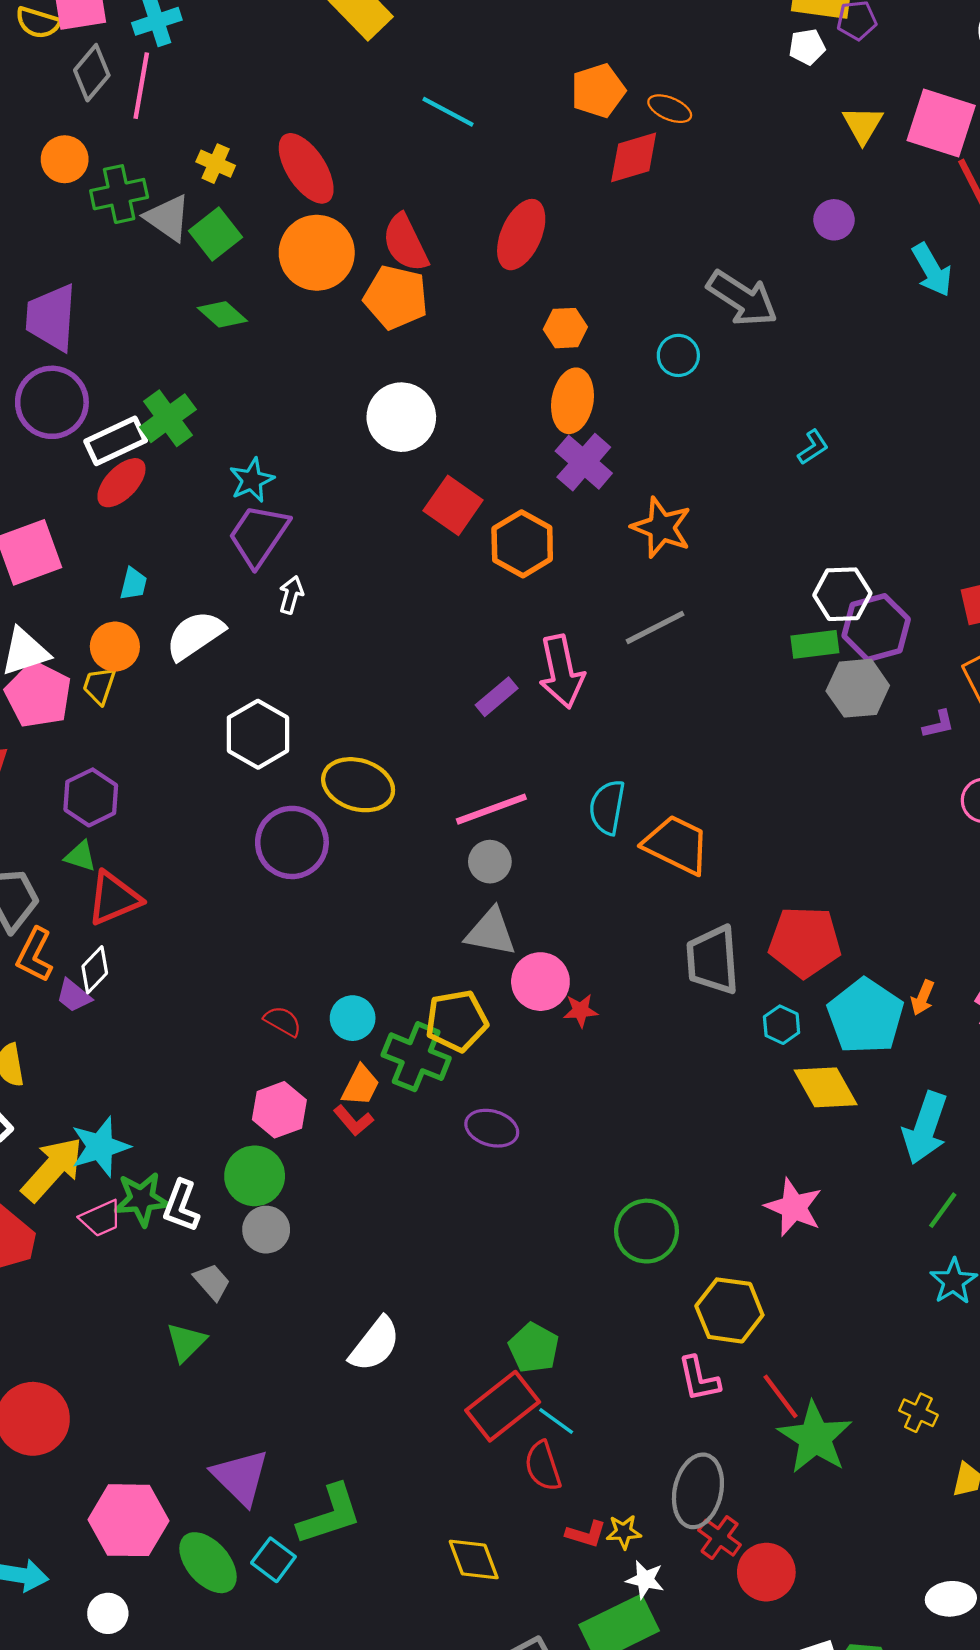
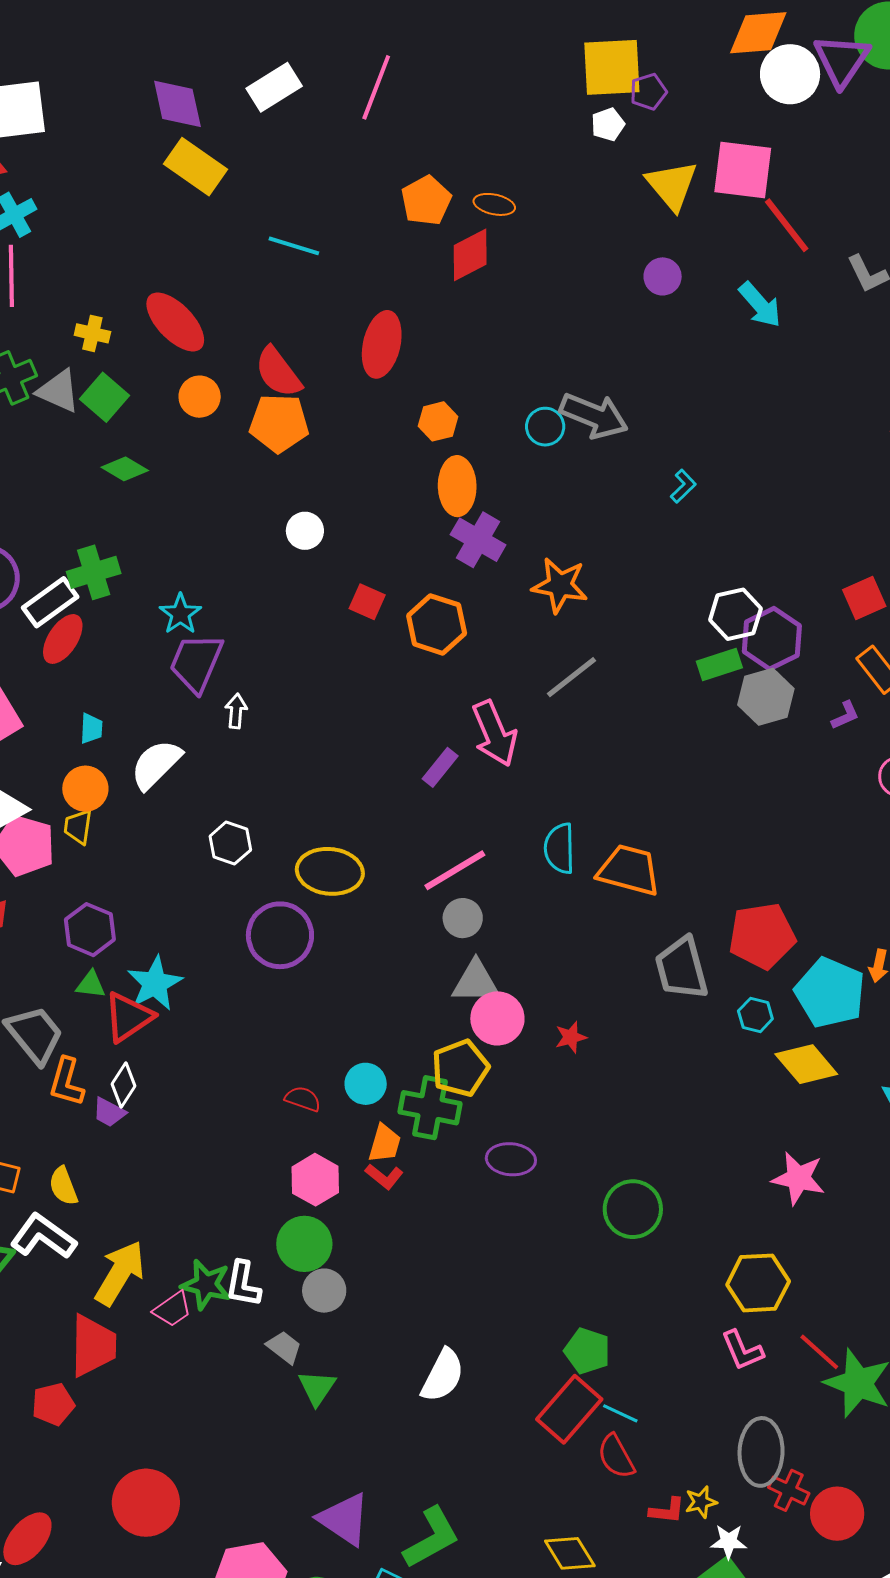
yellow triangle: (863, 125) -> (672, 185), size x1.4
orange circle: (317, 253) -> (200, 397), size x0.6
gray arrow: (742, 298) -> (594, 416), moved
white circle: (401, 417) -> (305, 531), size x0.6
green cross: (168, 418) -> (94, 572), turned 30
red square: (453, 505) -> (367, 602), size x0.7
white hexagon: (258, 734) -> (230, 843), size x0.7
pink circle: (540, 982) -> (497, 1018), moved
cyan star: (100, 1147) -> (155, 983), moved
green star: (142, 1199) -> (206, 1285), turned 30
green circle: (647, 1231) -> (633, 1209), moved
green triangle: (186, 1342) -> (317, 1388), moved

